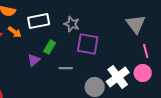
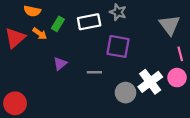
white rectangle: (39, 21) -> (89, 22), moved
gray star: (72, 24) -> (118, 12), moved
green rectangle: (50, 47) -> (58, 24), moved

